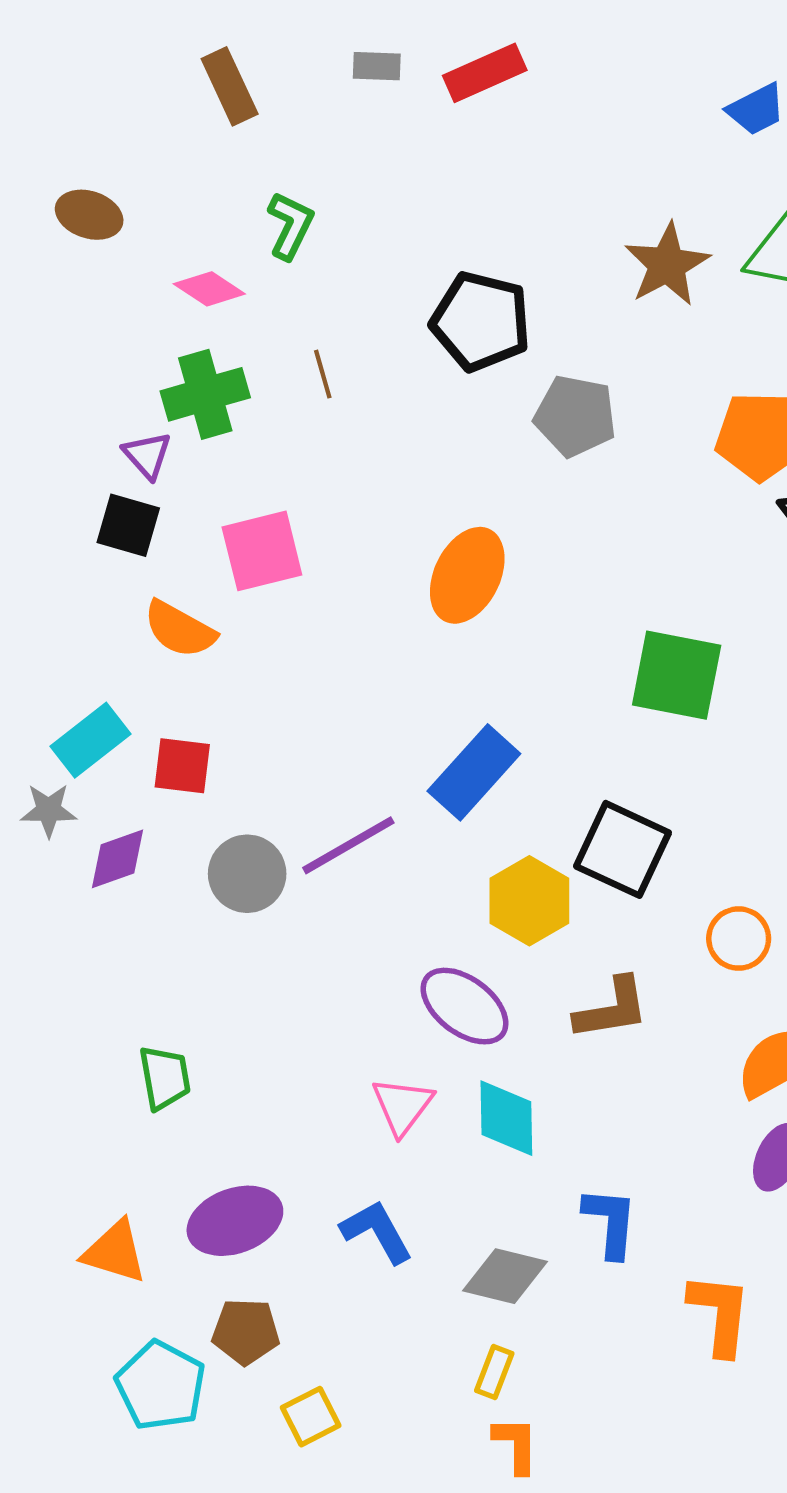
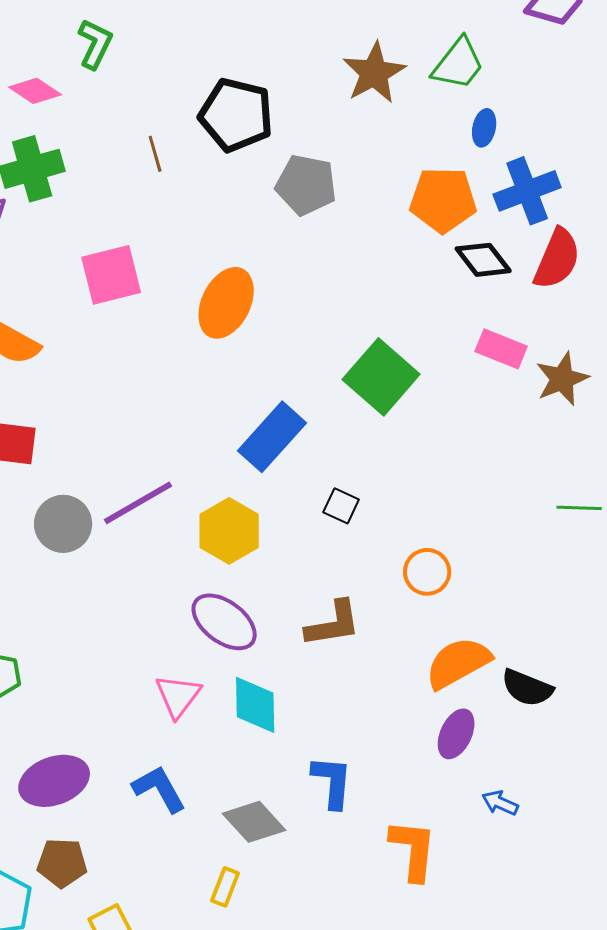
brown line: (323, 374) -> (155, 154), moved
pink square: (262, 551) -> (111, 275), moved
green square: (677, 675) -> (381, 377), turned 30
blue rectangle: (474, 772) -> (272, 437), moved
black square: (623, 849) -> (341, 506), size x0.5
yellow hexagon: (529, 901) -> (229, 531), moved
gray diamond: (505, 1276) -> (254, 822), turned 34
yellow rectangle: (494, 1372) -> (225, 887), moved

